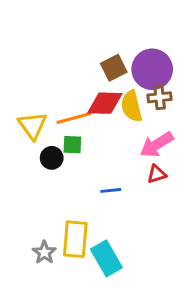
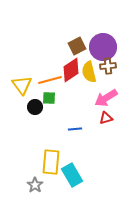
red diamond: (105, 103) -> (71, 70), turned -35
gray star: (44, 252) -> (35, 185), moved

